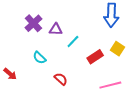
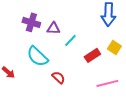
purple cross: (33, 23) -> (31, 22), turned -30
cyan semicircle: (39, 58) -> (37, 56), size x1.6

